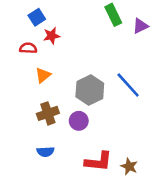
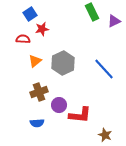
gray hexagon: (90, 90) -> (63, 63), moved
purple circle: (79, 121) -> (59, 105), moved
red L-shape: (98, 162) -> (80, 115), moved

